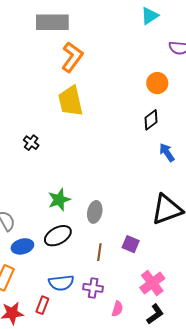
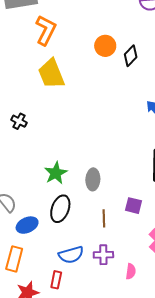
orange circle: (157, 83) -> (105, 46), moved
black diamond: (151, 120) -> (131, 56), moved
black ellipse: (58, 236) -> (60, 209), turned -32

